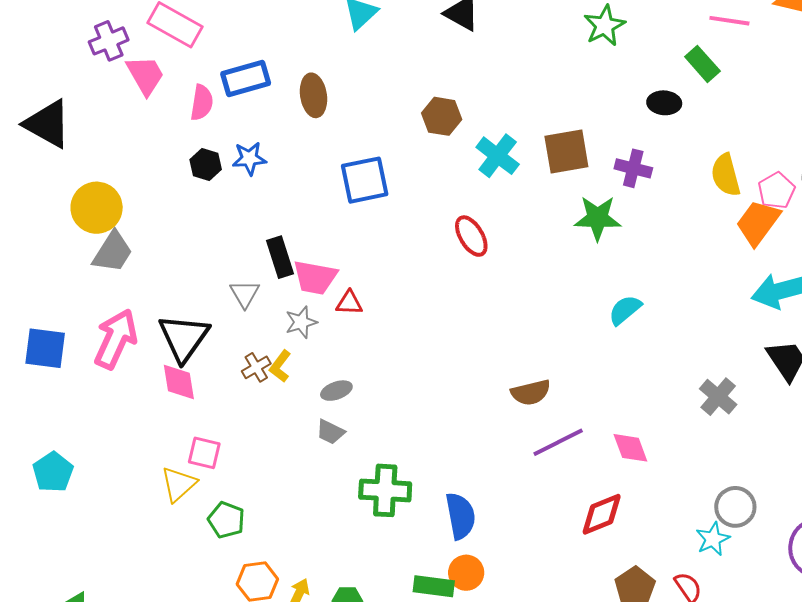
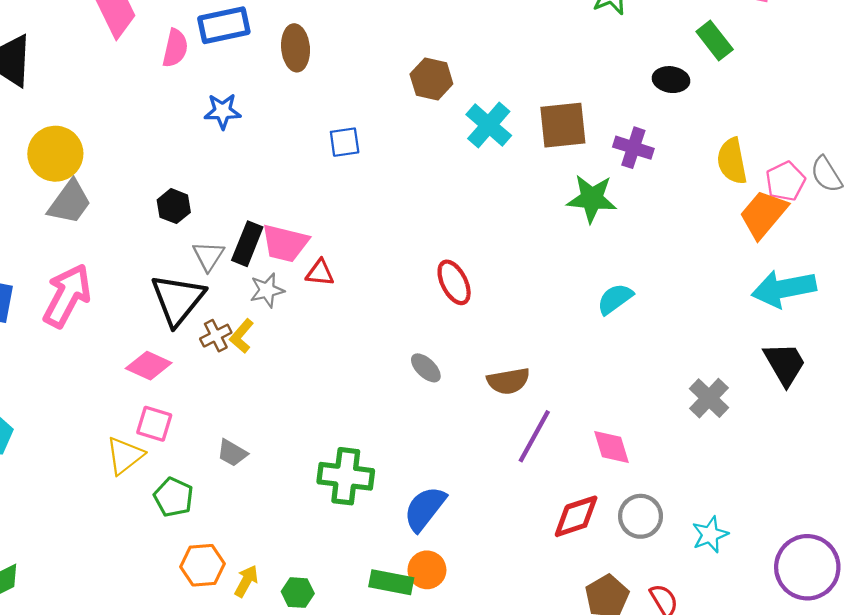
black hexagon: (206, 164) -> (174, 206), moved
blue square: (365, 180) -> (345, 142), size x0.6
red ellipse: (471, 236) -> (454, 282), moved
black rectangle: (280, 257) -> (247, 244), moved, turned 36
black triangle: (184, 338) -> (178, 300), moved
pink diamond: (179, 382) -> (149, 366), moved, turned -60
gray ellipse: (336, 391) -> (426, 368), moved, turned 60
gray trapezoid: (330, 432) -> (232, 453), moved
purple line: (558, 442) -> (534, 436), turned -38
gray circle: (735, 507) -> (641, 516), moved
blue semicircle: (460, 516) -> (425, 509), turned -135
cyan star: (713, 539) -> (710, 535), moved

